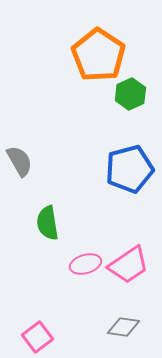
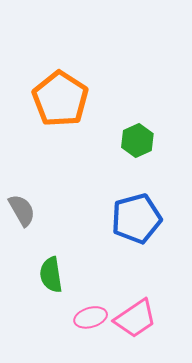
orange pentagon: (98, 55) -> (60, 99), moved

